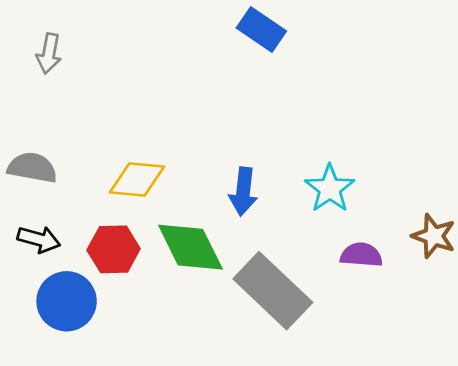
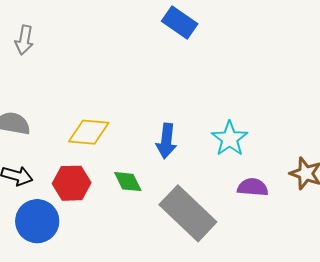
green diamond: (190, 247) -> (128, 182), size x0.6

